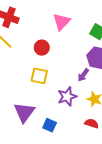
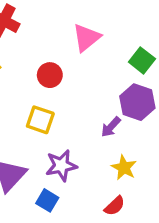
purple star: (67, 97) -> (61, 165), moved
red semicircle: (92, 123) -> (115, 206), turned 112

